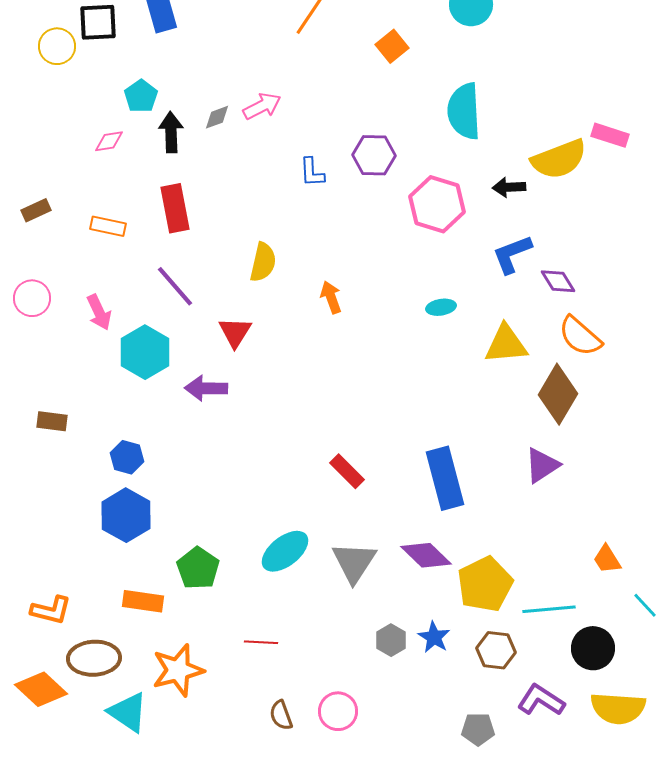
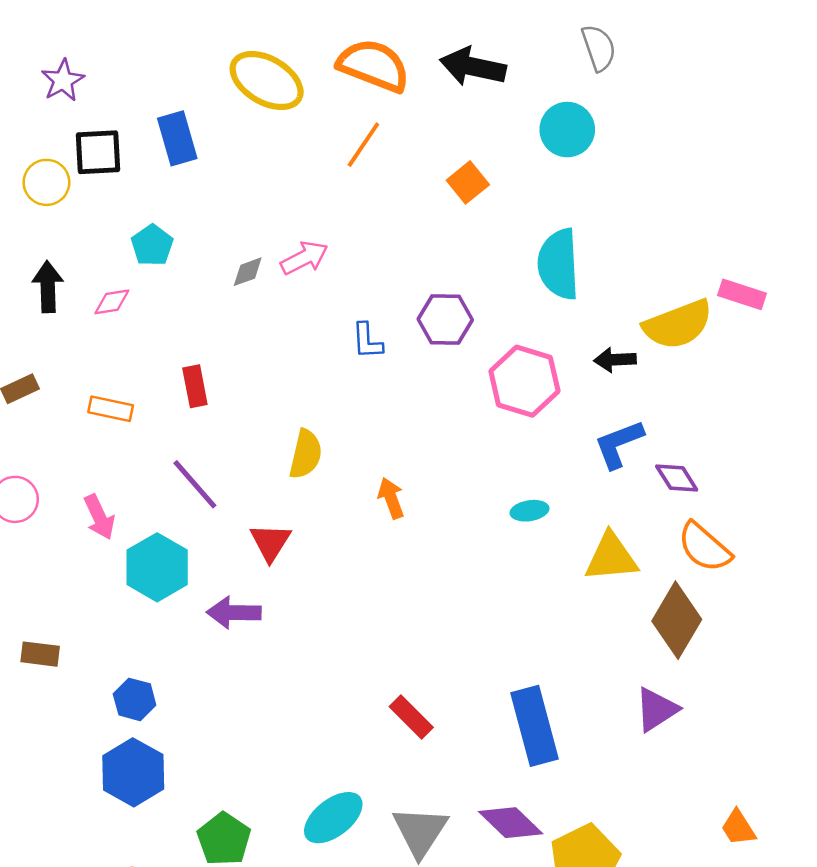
black arrow: (171, 132) -> (48, 287), moved
red rectangle: (175, 208) -> (195, 386), size x0.7

